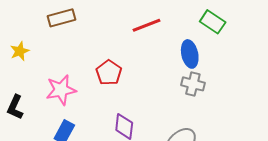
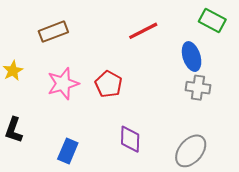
pink star: (61, 90) -> (63, 84), moved

